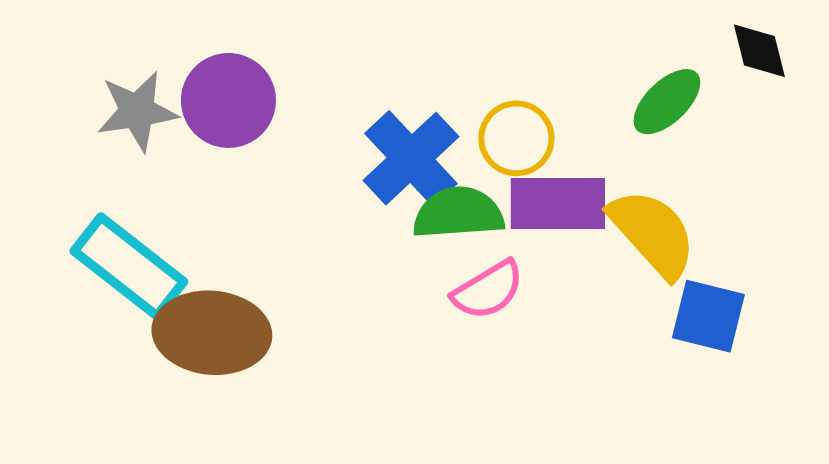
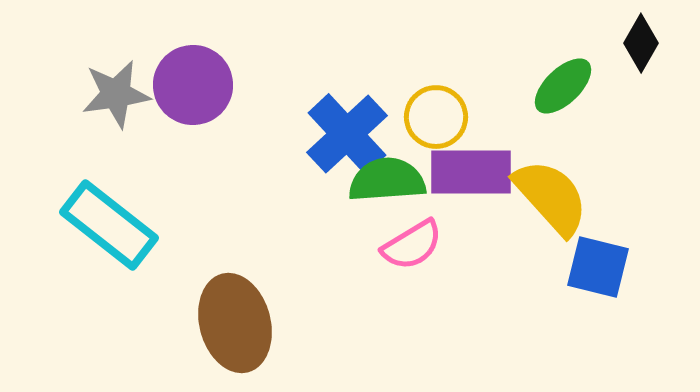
black diamond: (759, 51) -> (641, 43), turned 44
brown ellipse: (212, 333) -> (235, 323), moved, turned 70

